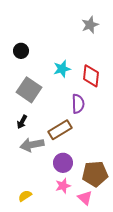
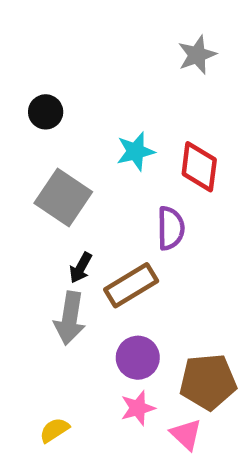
black arrow: (22, 122) -> (81, 268), moved
gray arrow: (32, 145) -> (70, 318), turned -70

